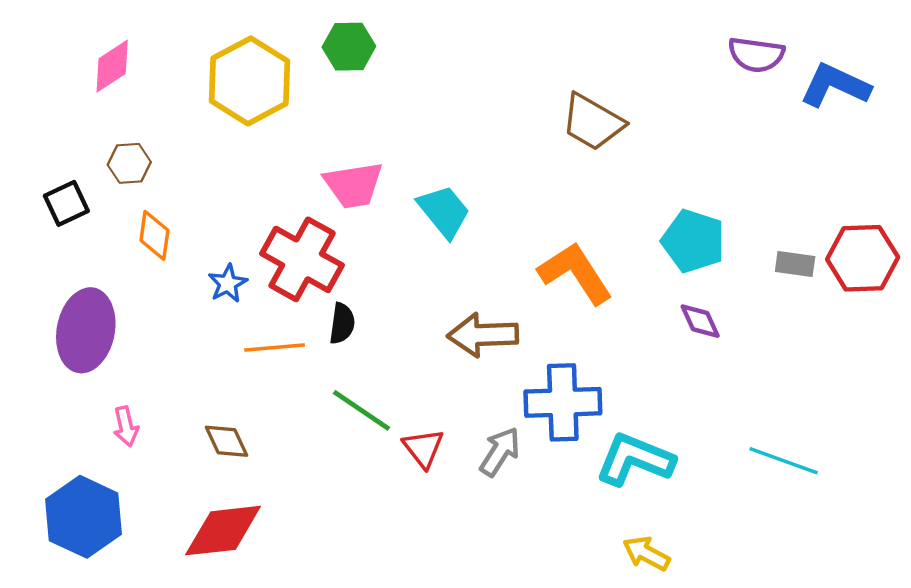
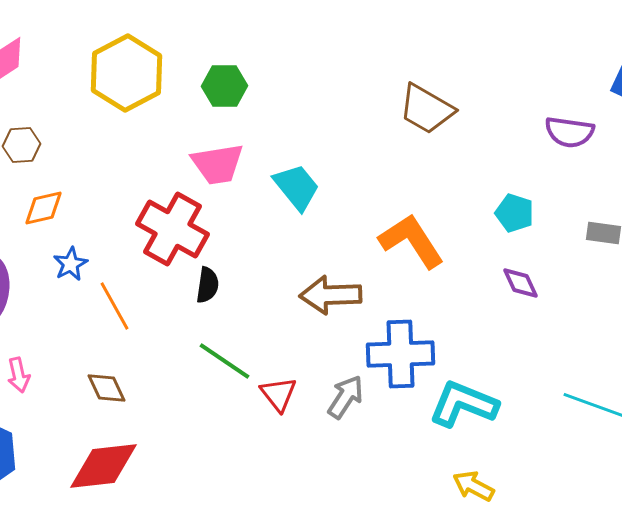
green hexagon: (349, 47) -> (224, 86), moved
purple semicircle: (756, 55) -> (570, 132), moved
orange diamond: (154, 235) -> (44, 208), turned 69
cyan pentagon: (693, 241) -> (514, 213), size x0.7
blue star: (228, 283) -> (70, 264), moved
orange line: (275, 347) -> (114, 306), moved, turned 66

